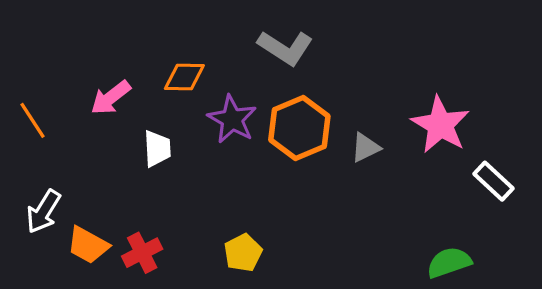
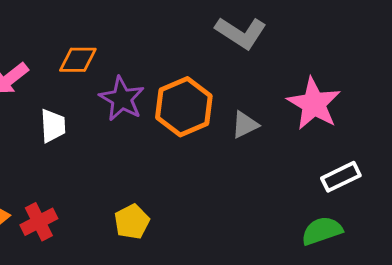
gray L-shape: (285, 48) -> (241, 33), moved
white rectangle: (493, 181) -> (341, 177), moved, turned -69

